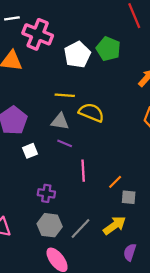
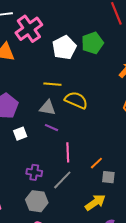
pink cross: (38, 34) -> (29, 29), turned 32
green pentagon: (108, 49) -> (92, 43), turned 30
gray line: (81, 228) -> (62, 180), moved

